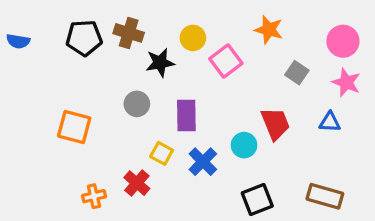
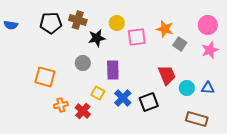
orange star: (269, 30) -> (165, 29), moved
pink square: (226, 61) -> (137, 37), turned 30
pink star: (346, 82) -> (210, 50), turned 30
blue triangle: (330, 122) -> (208, 88), moved
cyan circle: (244, 145) -> (187, 88), moved
orange cross: (94, 196) -> (61, 105), moved
black square: (257, 200) -> (149, 102), moved

